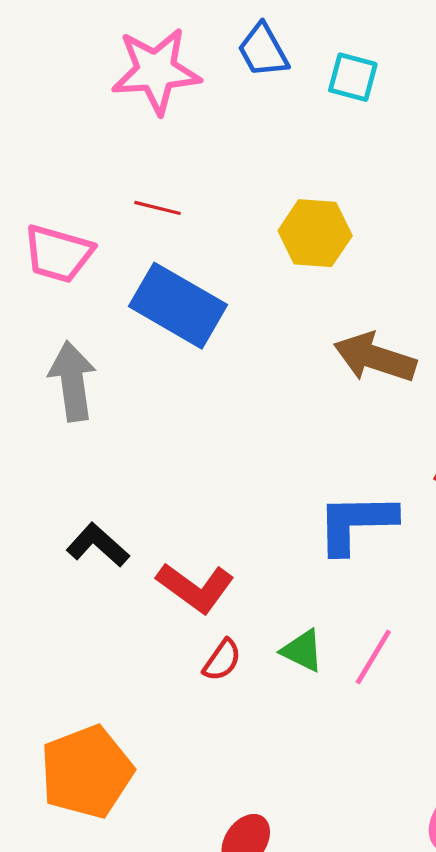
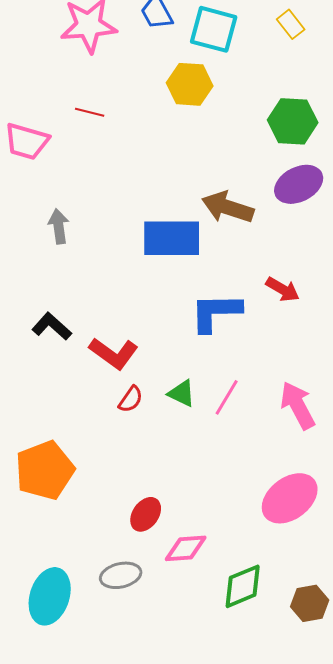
cyan square: (353, 77) -> (214, 29), size x1.5
yellow hexagon: (315, 233) -> (190, 84), moved
blue rectangle: (178, 306) -> (172, 238), moved, turned -30
gray arrow: (72, 381) -> (59, 226), moved, size x0.7

